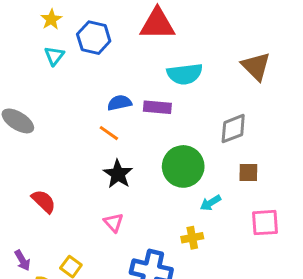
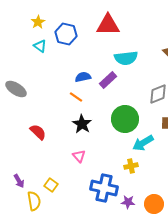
cyan triangle: (54, 56) -> (40, 46), turned -32
purple rectangle: (157, 107) -> (108, 80), turned -48
red semicircle: (44, 201) -> (38, 132), moved
cyan arrow: (210, 203) -> (143, 143), size x1.5

